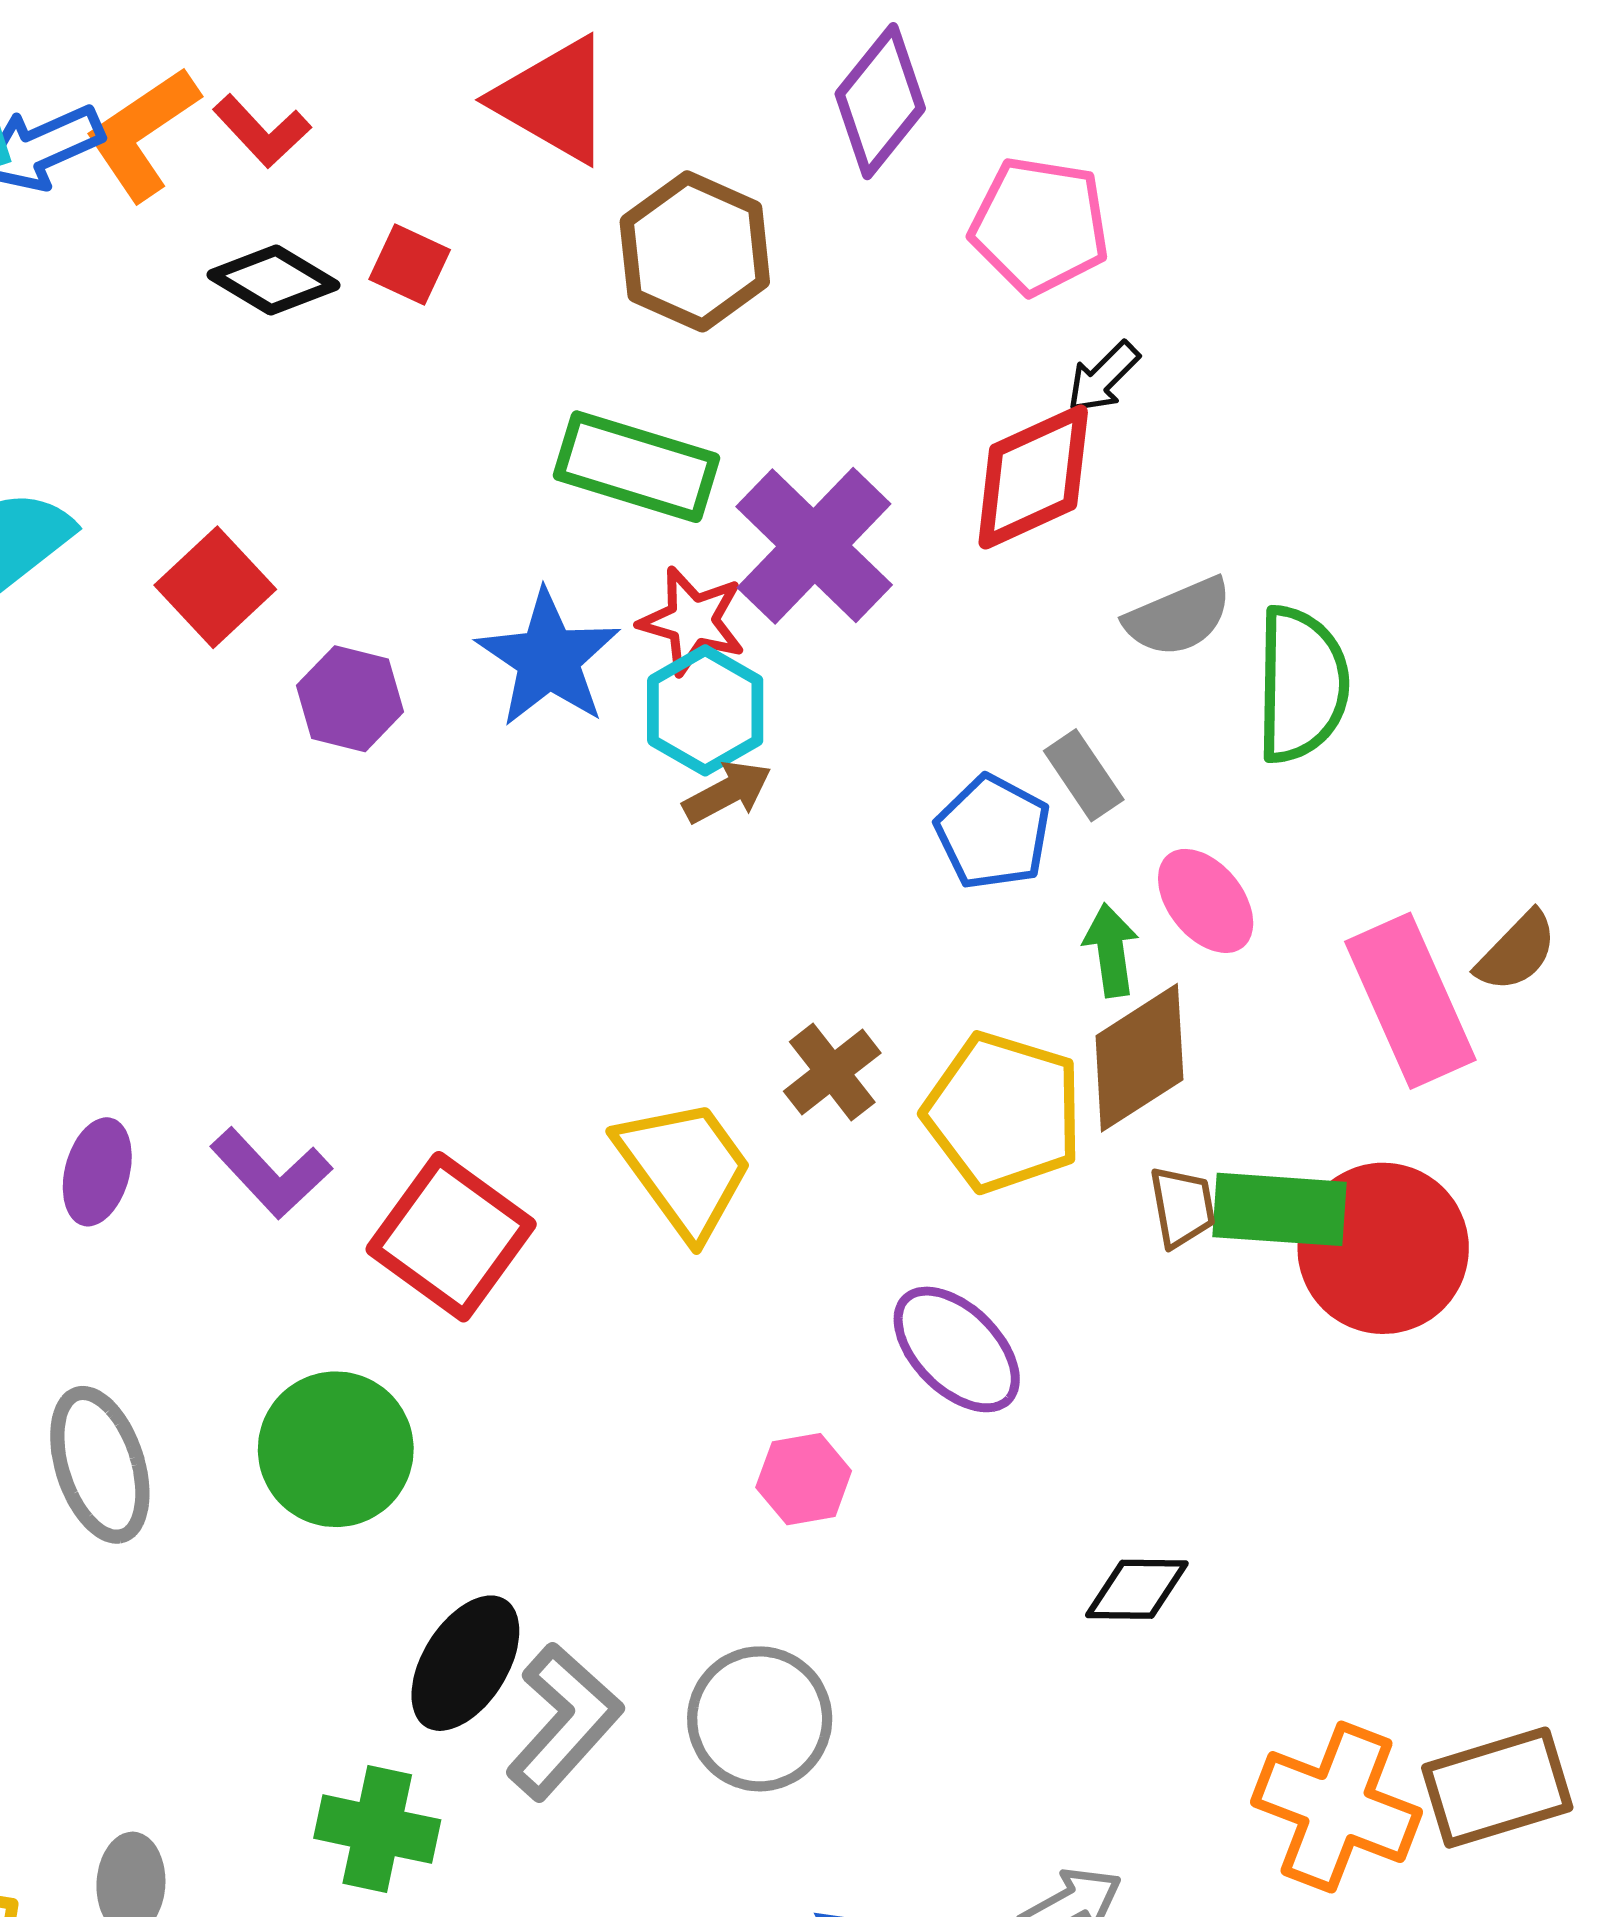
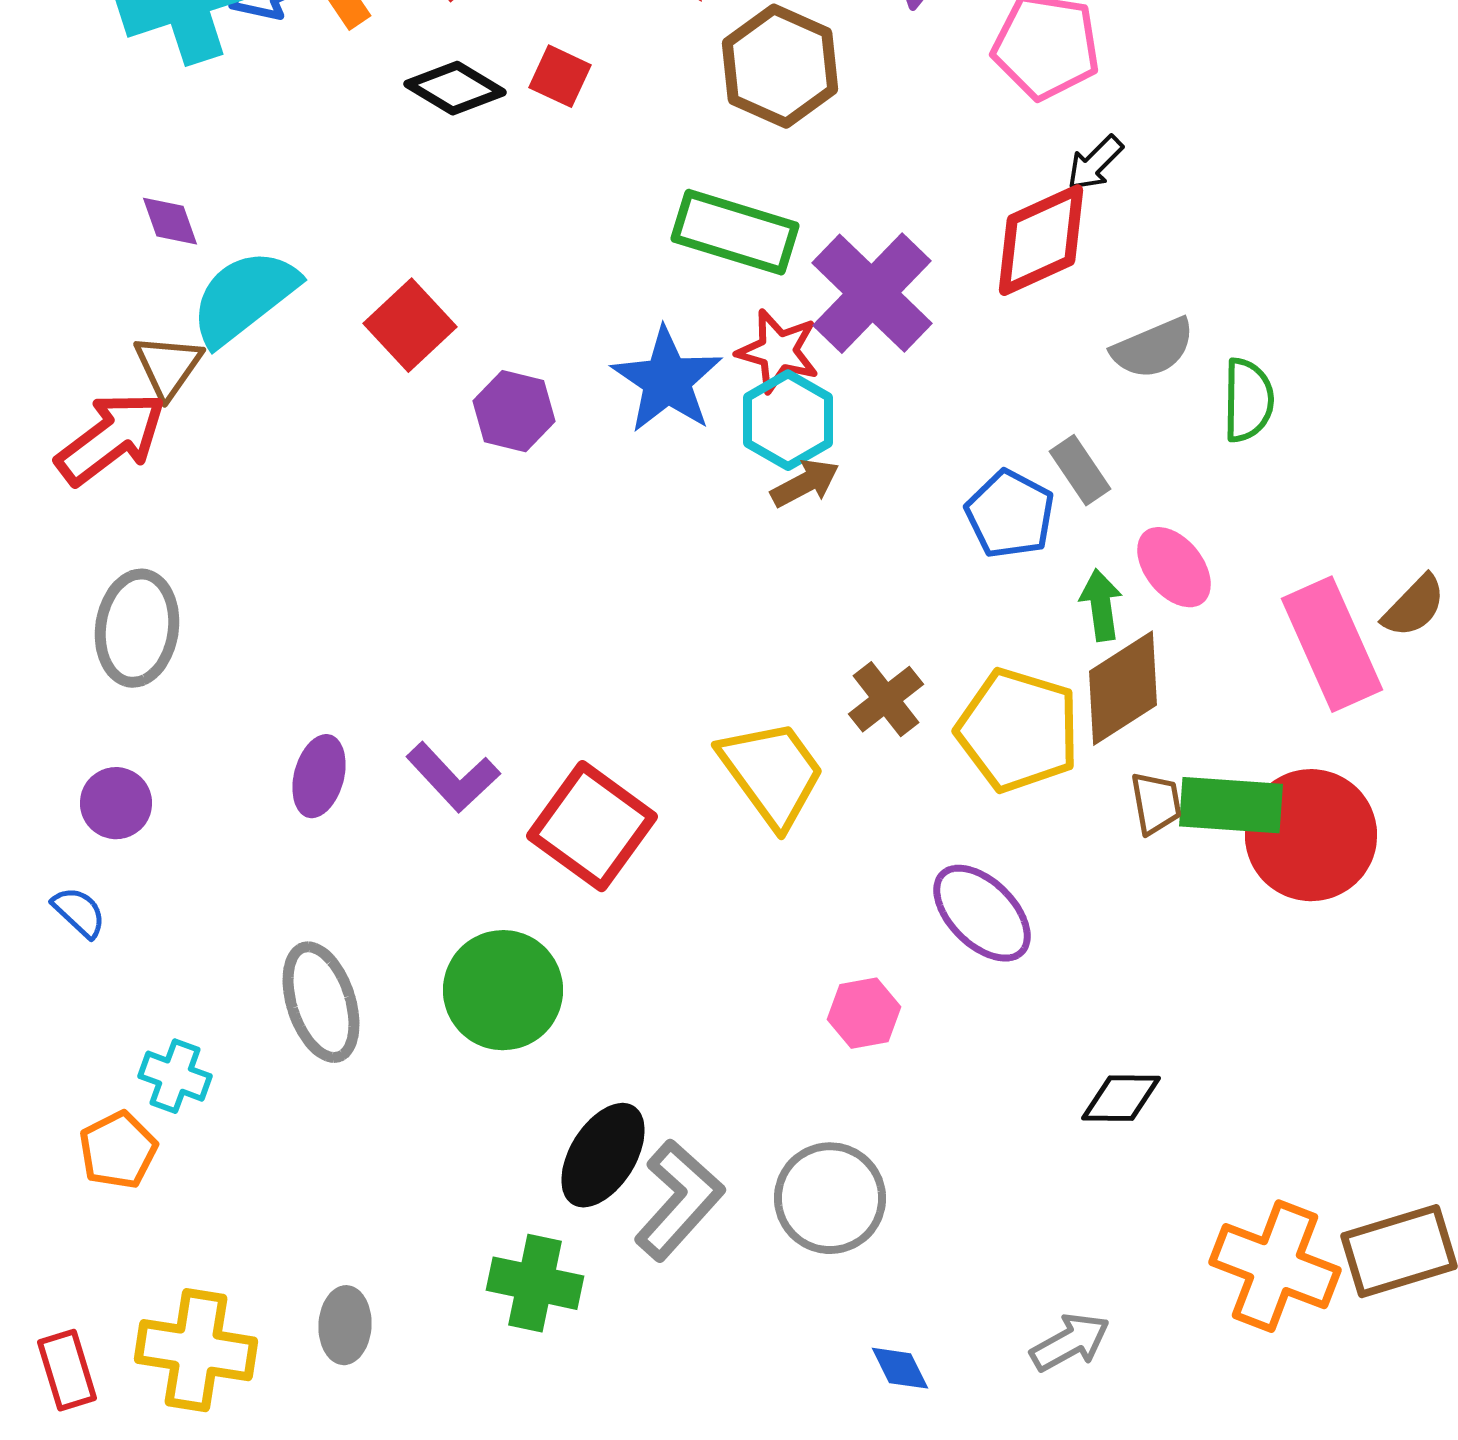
green semicircle: (1301, 684) -> (1248, 400), size x0.7

